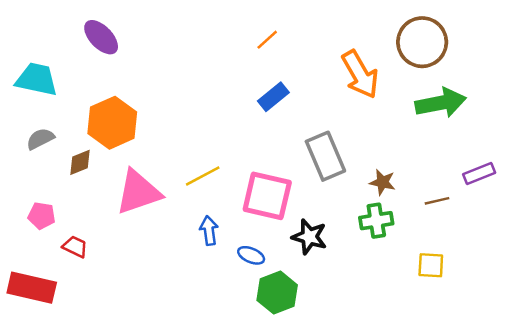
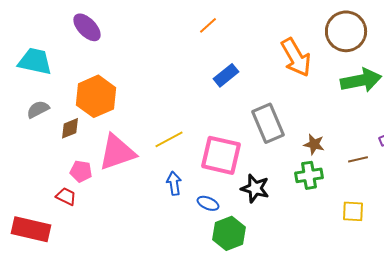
orange line: (267, 40) -> (208, 25), moved
pink pentagon: (42, 216) -> (81, 171), moved

